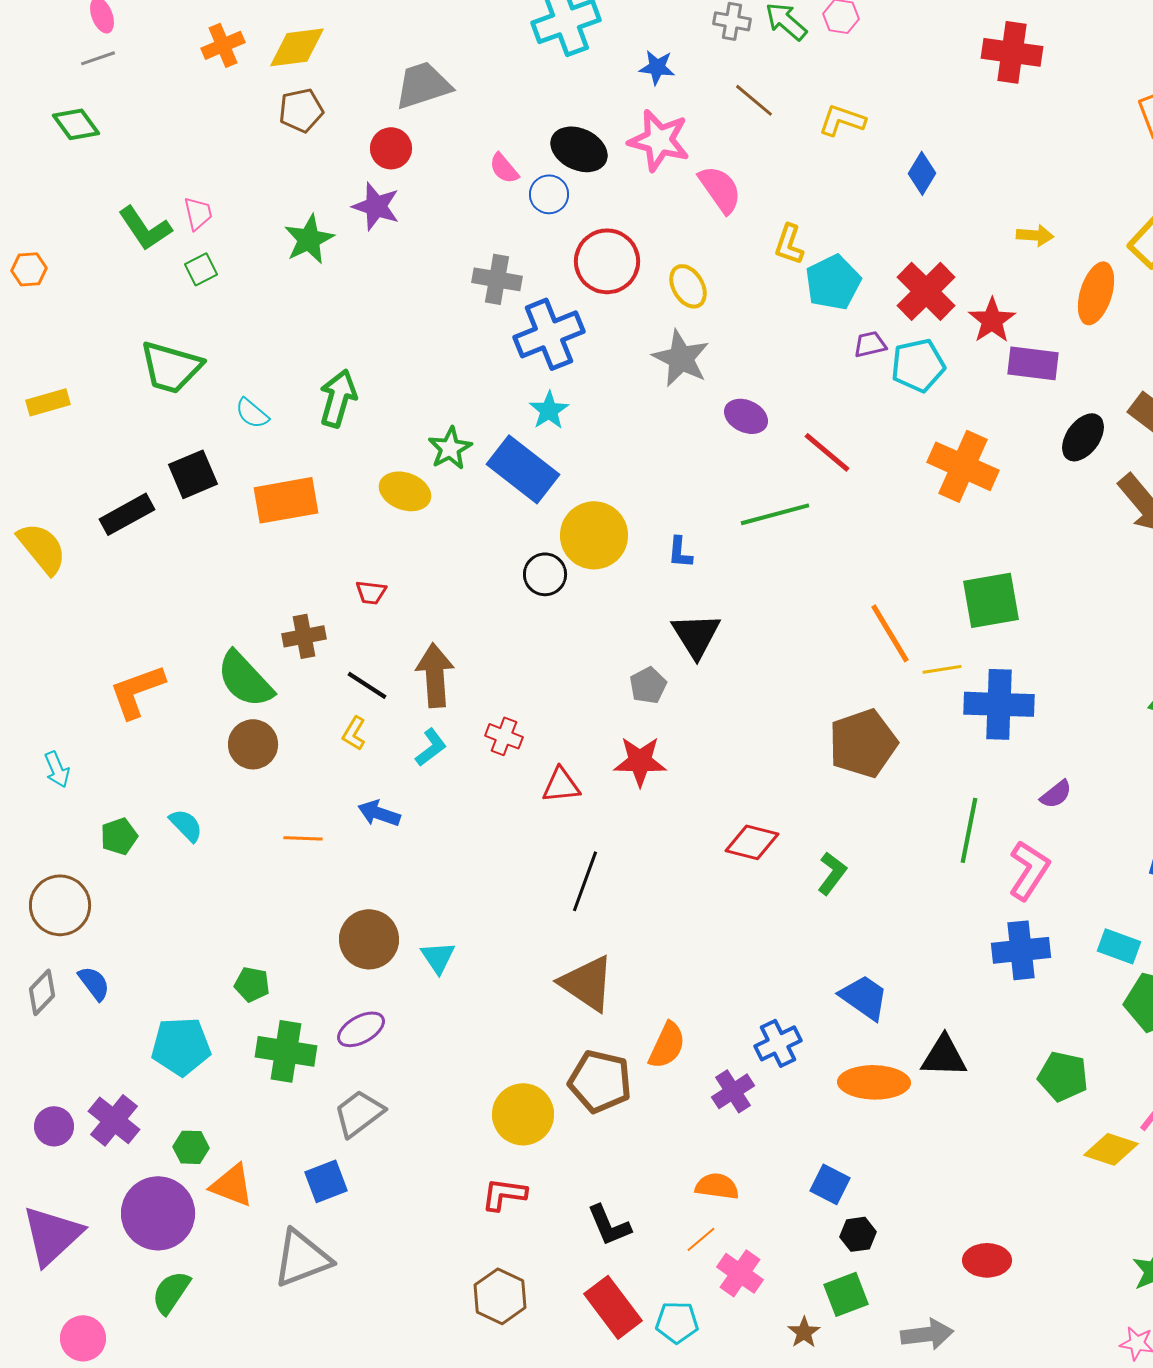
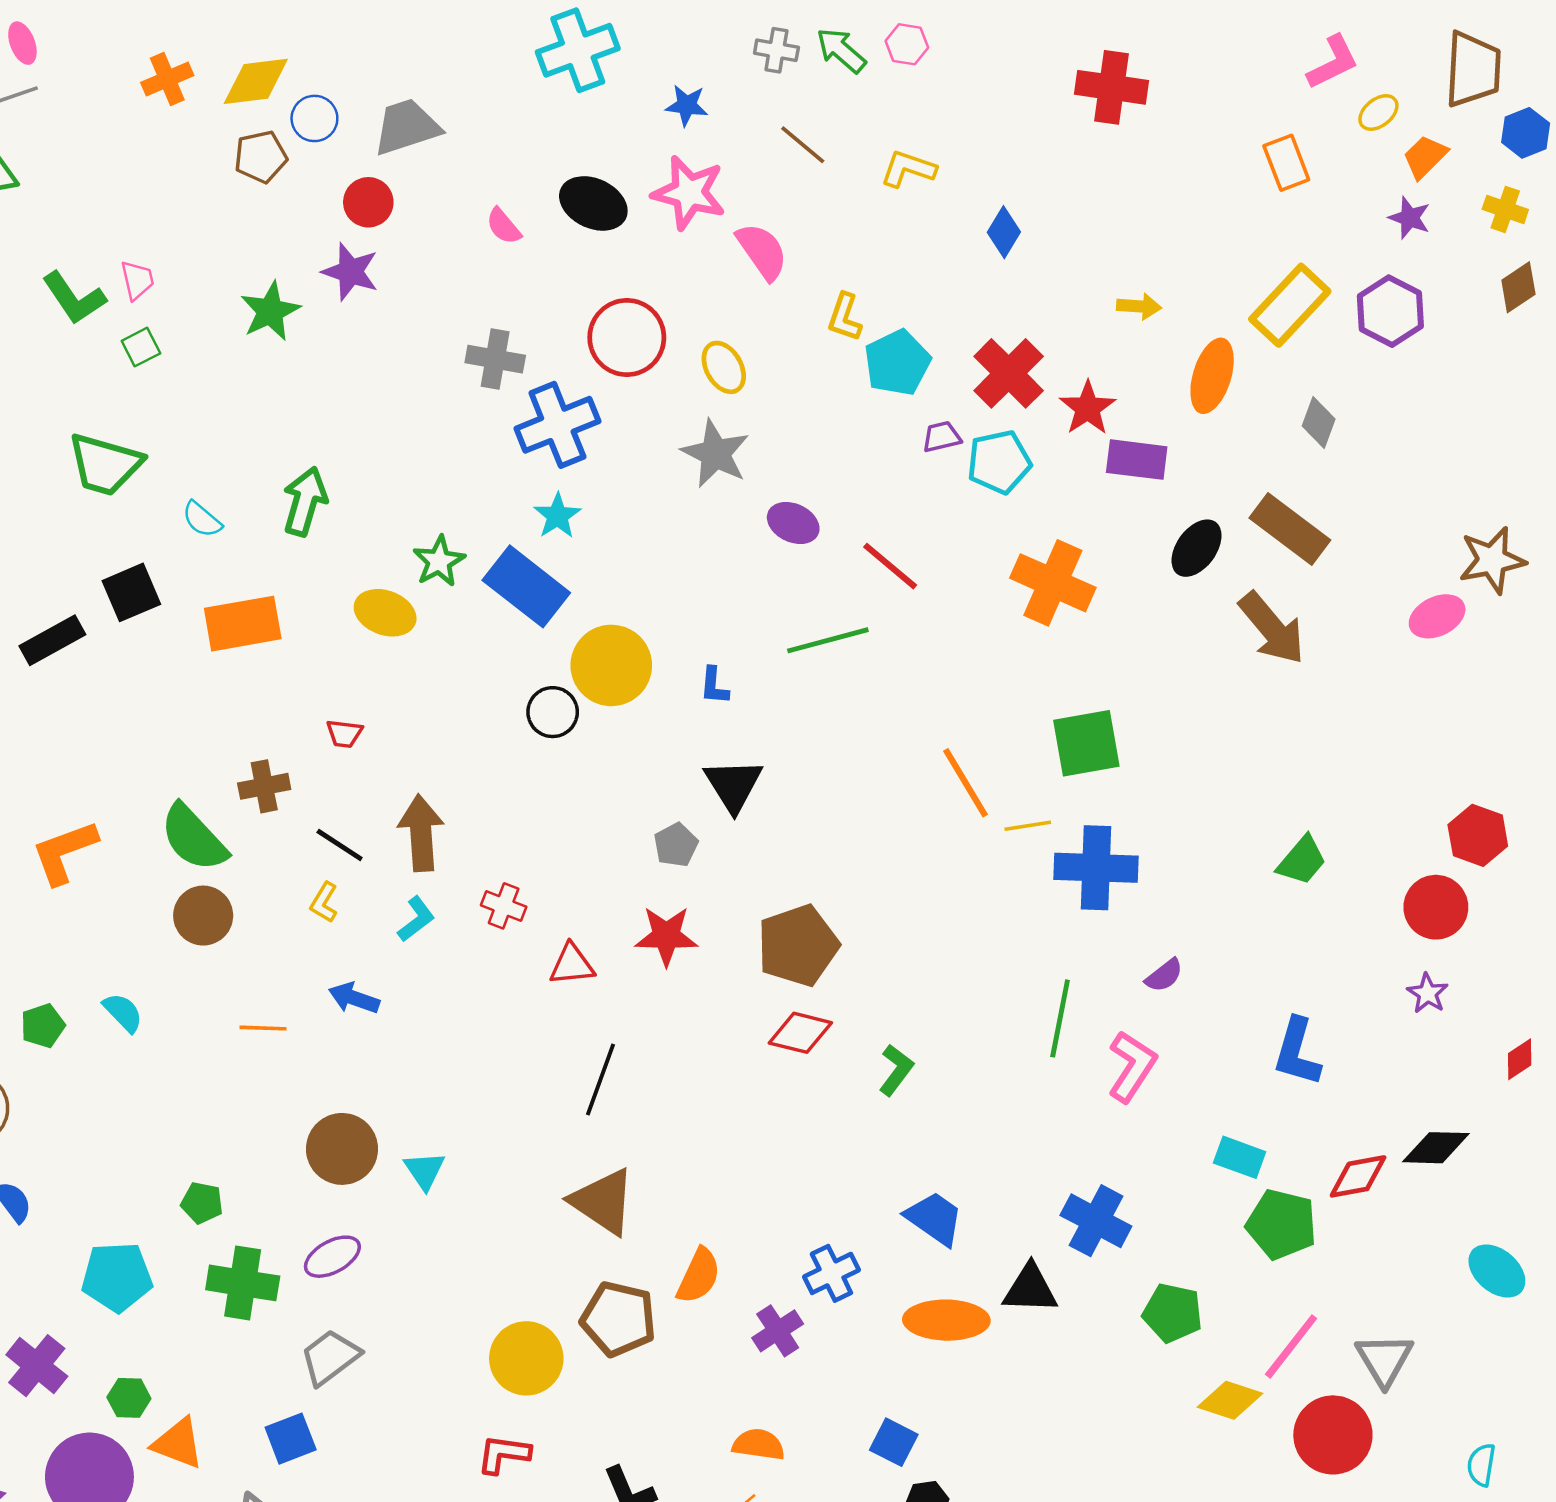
blue circle: (549, 194) -> (314, 118), moved
brown pentagon: (863, 743) -> (798, 945), moved
blue cross: (1021, 950) -> (1096, 1221), moved, turned 34

